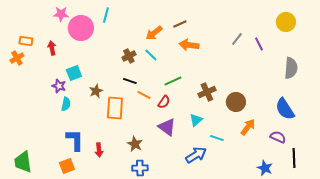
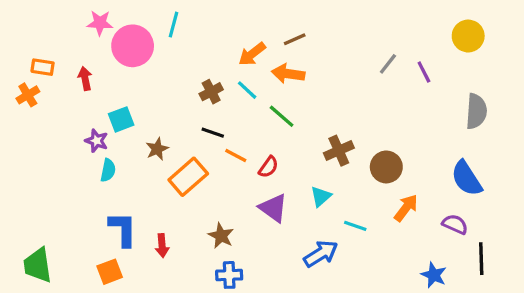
orange arrow: (189, 45) -> (288, 74), moved
green line: (173, 81) -> (282, 116), moved, turned 66
orange rectangle: (115, 108) -> (188, 177), turned 45

